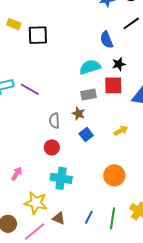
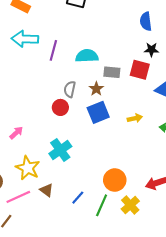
cyan semicircle: (90, 67) -> (87, 56), moved
purple line: (30, 89) -> (53, 50), turned 60
blue square: (86, 135) -> (98, 112), size x1.5
red circle: (52, 147) -> (60, 107), moved
orange circle: (114, 175) -> (115, 180), moved
cyan cross: (61, 178) -> (60, 150), turned 30

